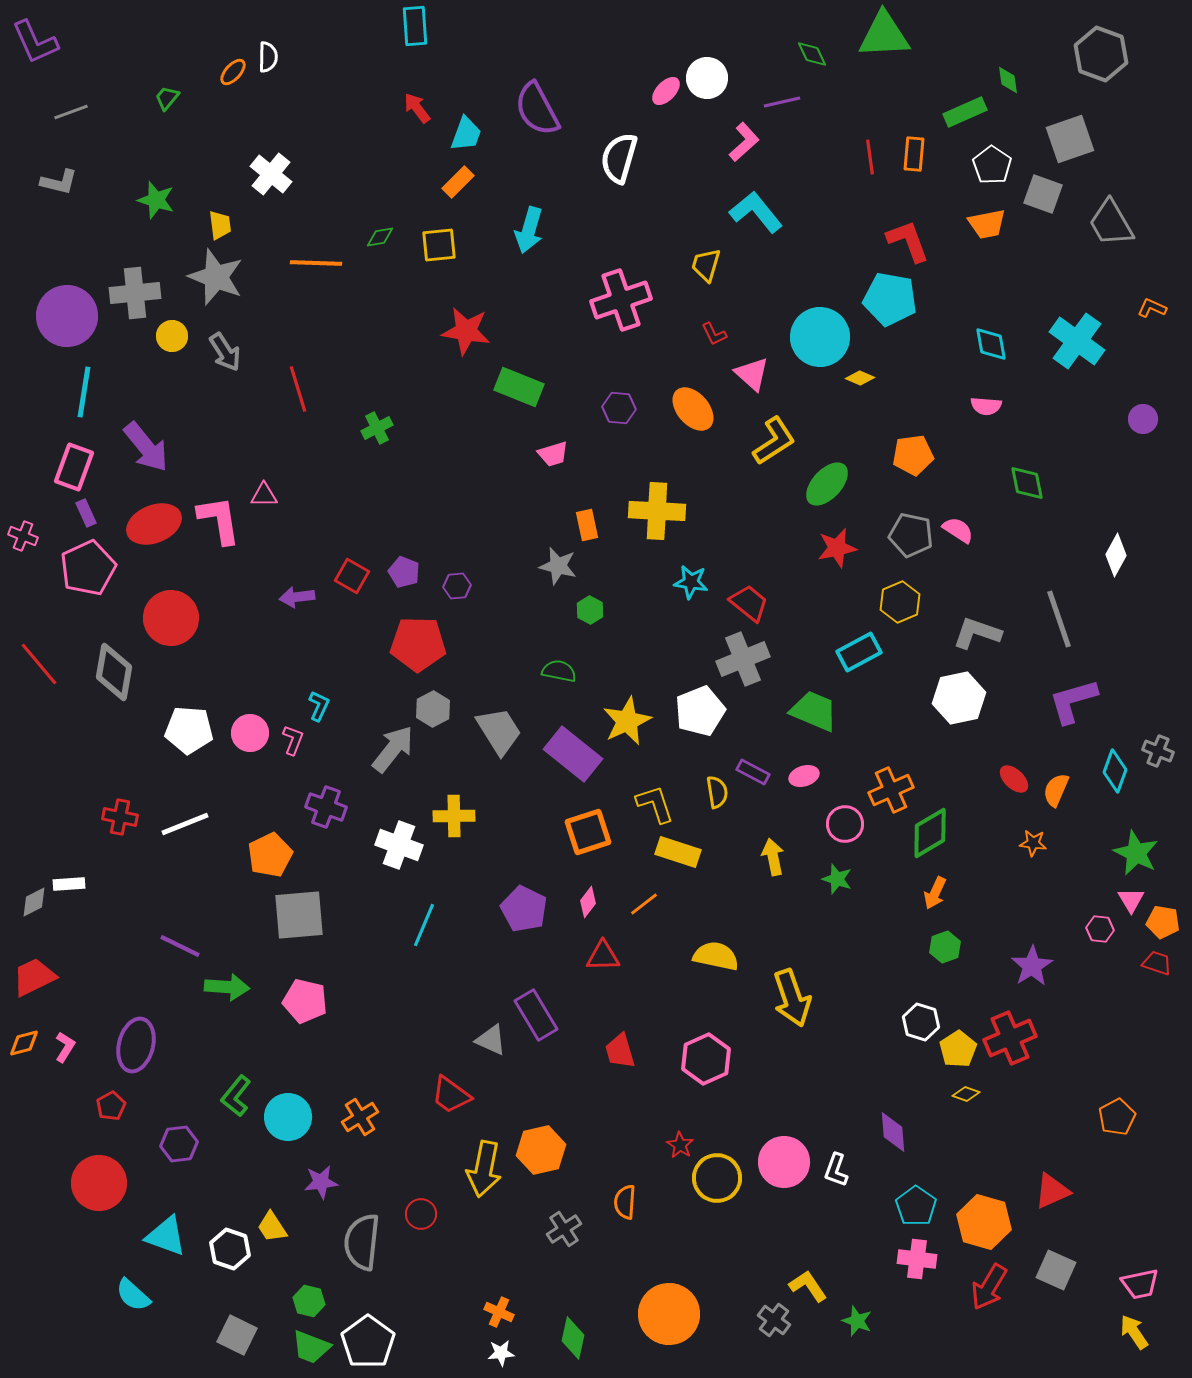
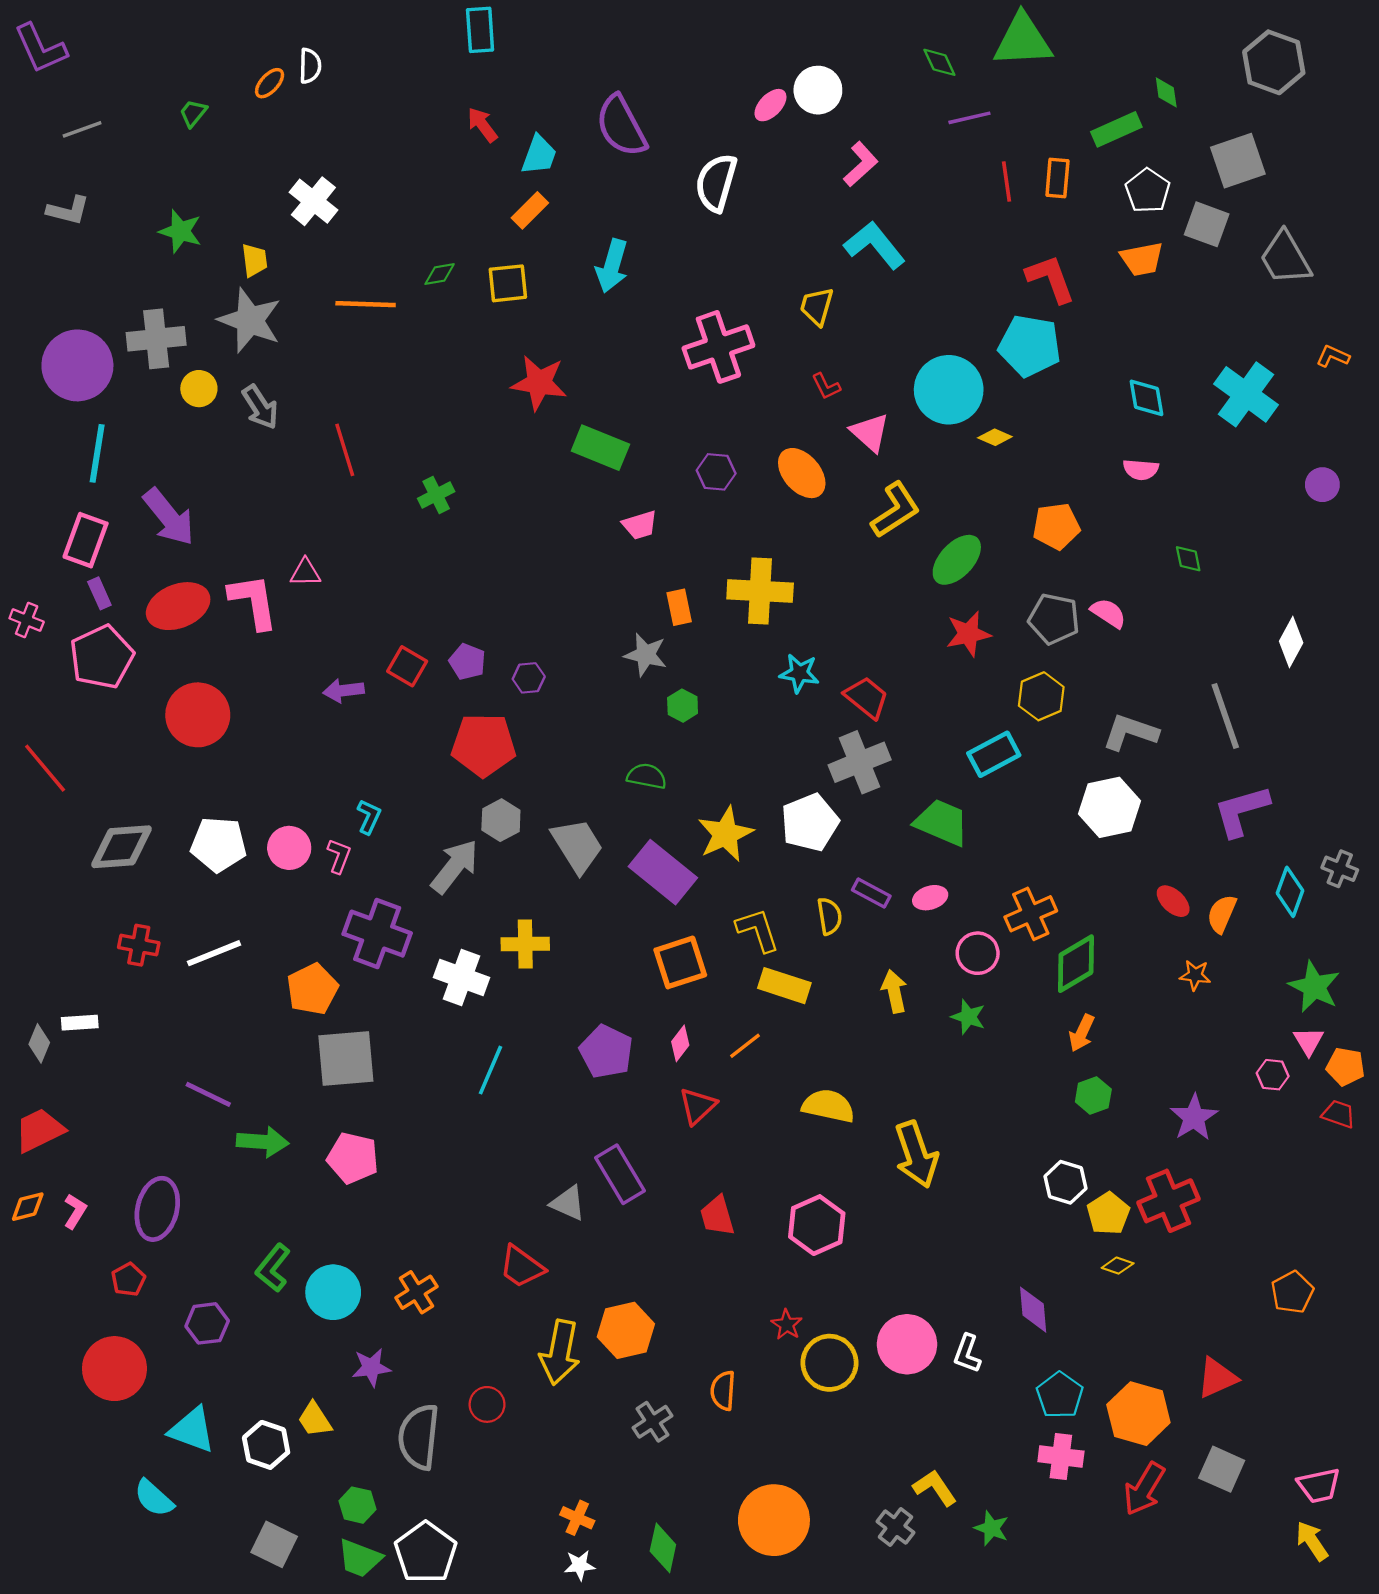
purple line: (782, 102) -> (969, 118), moved
green diamond: (1027, 483) -> (1188, 559), size x0.7
gray diamond: (114, 672) -> (121, 847), moved, turned 76
purple cross: (326, 807) -> (377, 934), size x1.4
gray diamond: (34, 902) -> (39, 1043), turned -40
red triangle: (603, 956) -> (698, 1106), turned -42

